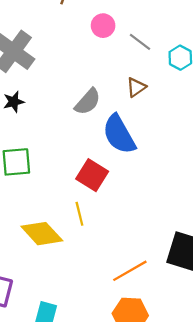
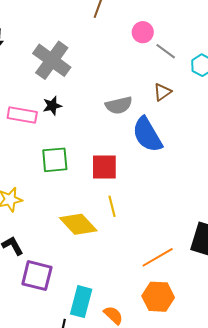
pink circle: (103, 26) -> (143, 32), moved
gray semicircle: (88, 102) -> (119, 105), turned 36
red square: (92, 175) -> (104, 167), moved, turned -32

